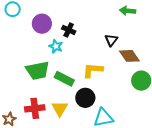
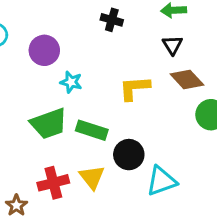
black cross: (69, 30) -> (112, 20), moved
black triangle: (111, 40) -> (172, 45), moved
yellow L-shape: (93, 70) -> (135, 88), moved

